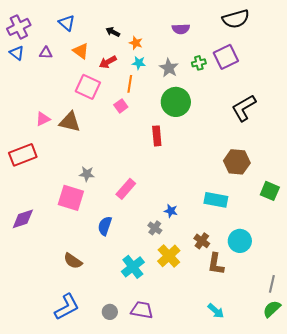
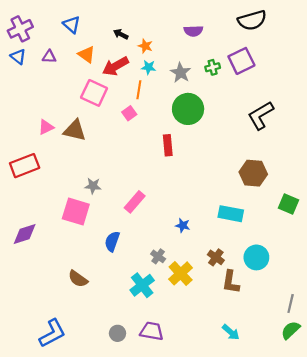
red arrow: (108, 62) -> (115, 66), size x1.4
gray cross: (155, 228) -> (158, 256), moved
blue L-shape: (67, 307) -> (52, 333), moved

